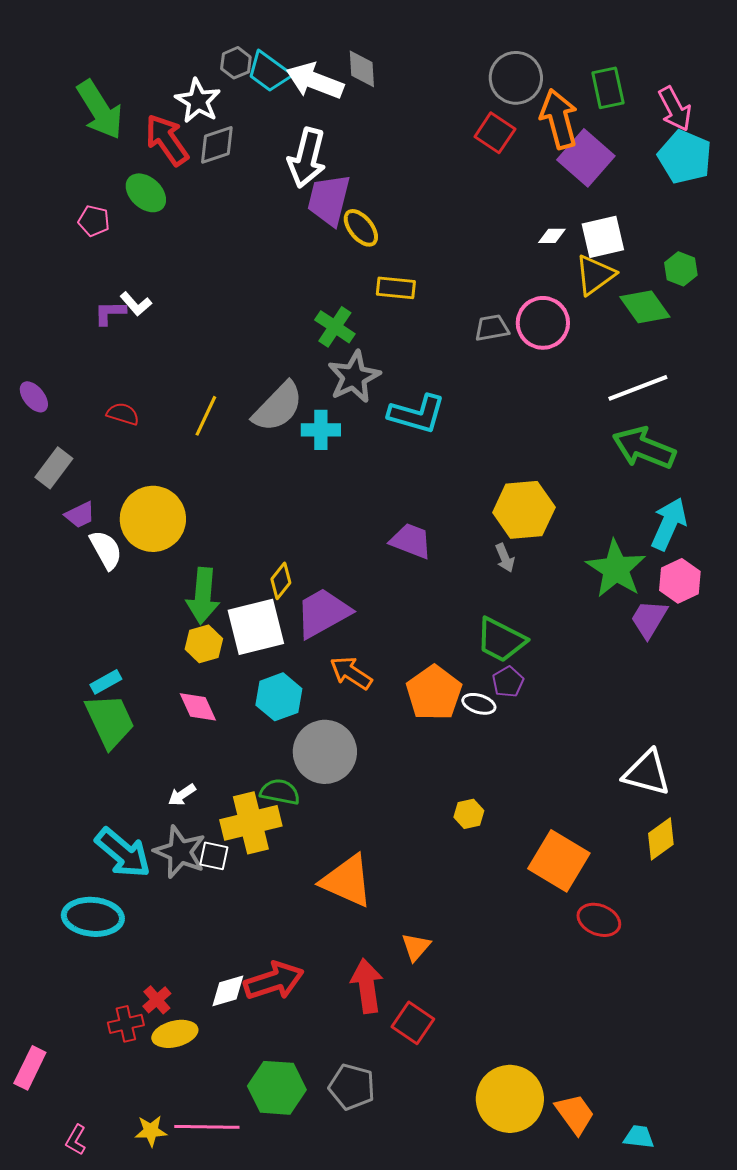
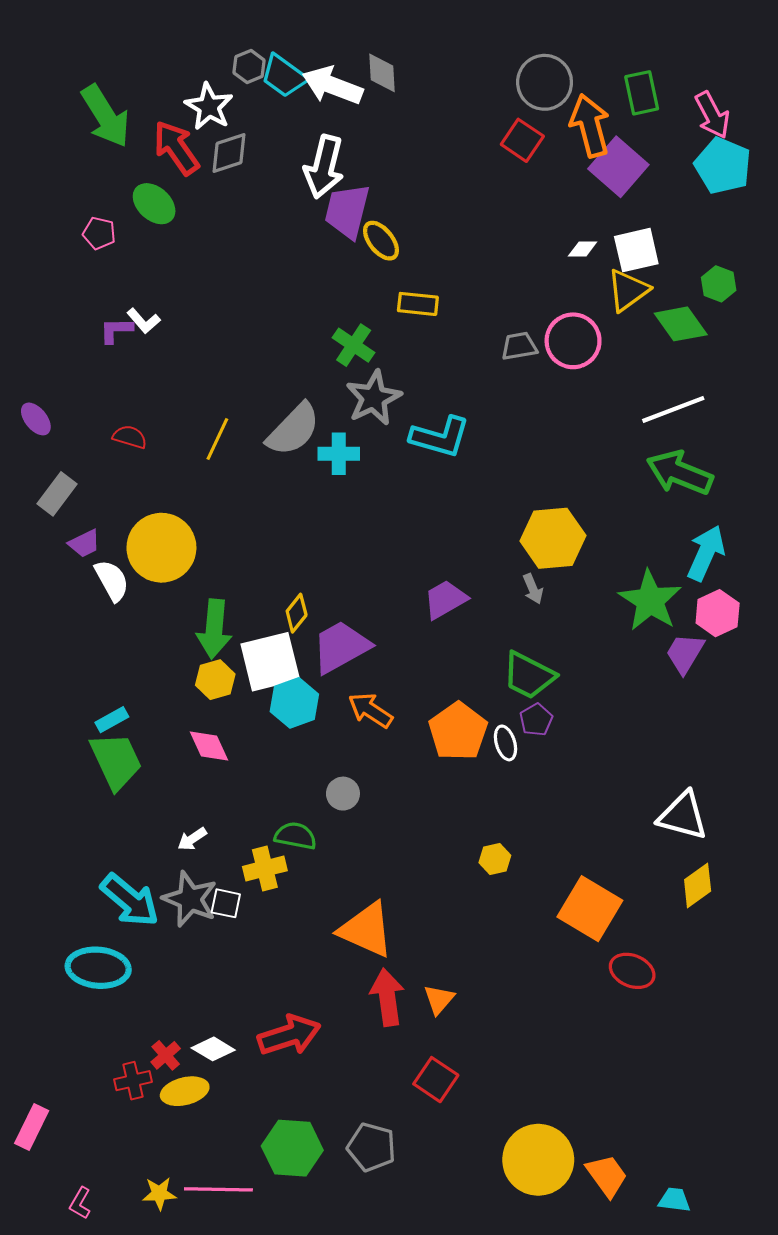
purple trapezoid: (411, 541) -> (445, 599), moved, turned -51
cyan hexagon: (279, 697) -> (294, 703), moved
white ellipse: (479, 704) -> (505, 743), turned 56
gray circle: (325, 752) -> (343, 794), size x0.5
yellow cross: (251, 823) -> (265, 869), size x0.7
red arrow: (367, 986) -> (387, 997), moved
white diamond: (228, 991) -> (213, 1049), moved, turned 48

